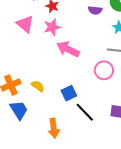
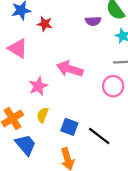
pink star: (52, 27) -> (38, 86), moved
yellow semicircle: (38, 86) -> (43, 115), turned -96
blue square: (69, 93) -> (69, 127), moved, turned -35

